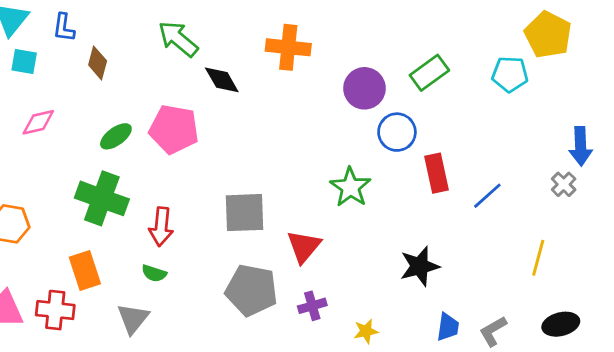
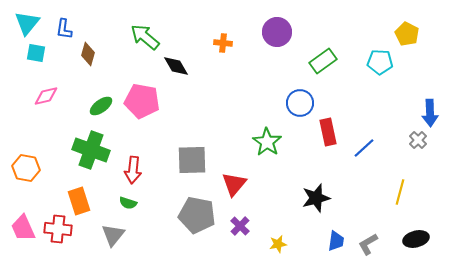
yellow pentagon: (548, 35) -> (407, 34), size x0.7
orange cross: (288, 47) -> (223, 43), size x0.6
purple circle: (364, 88) -> (277, 32), moved
purple cross: (312, 306) -> (240, 226), turned -30

